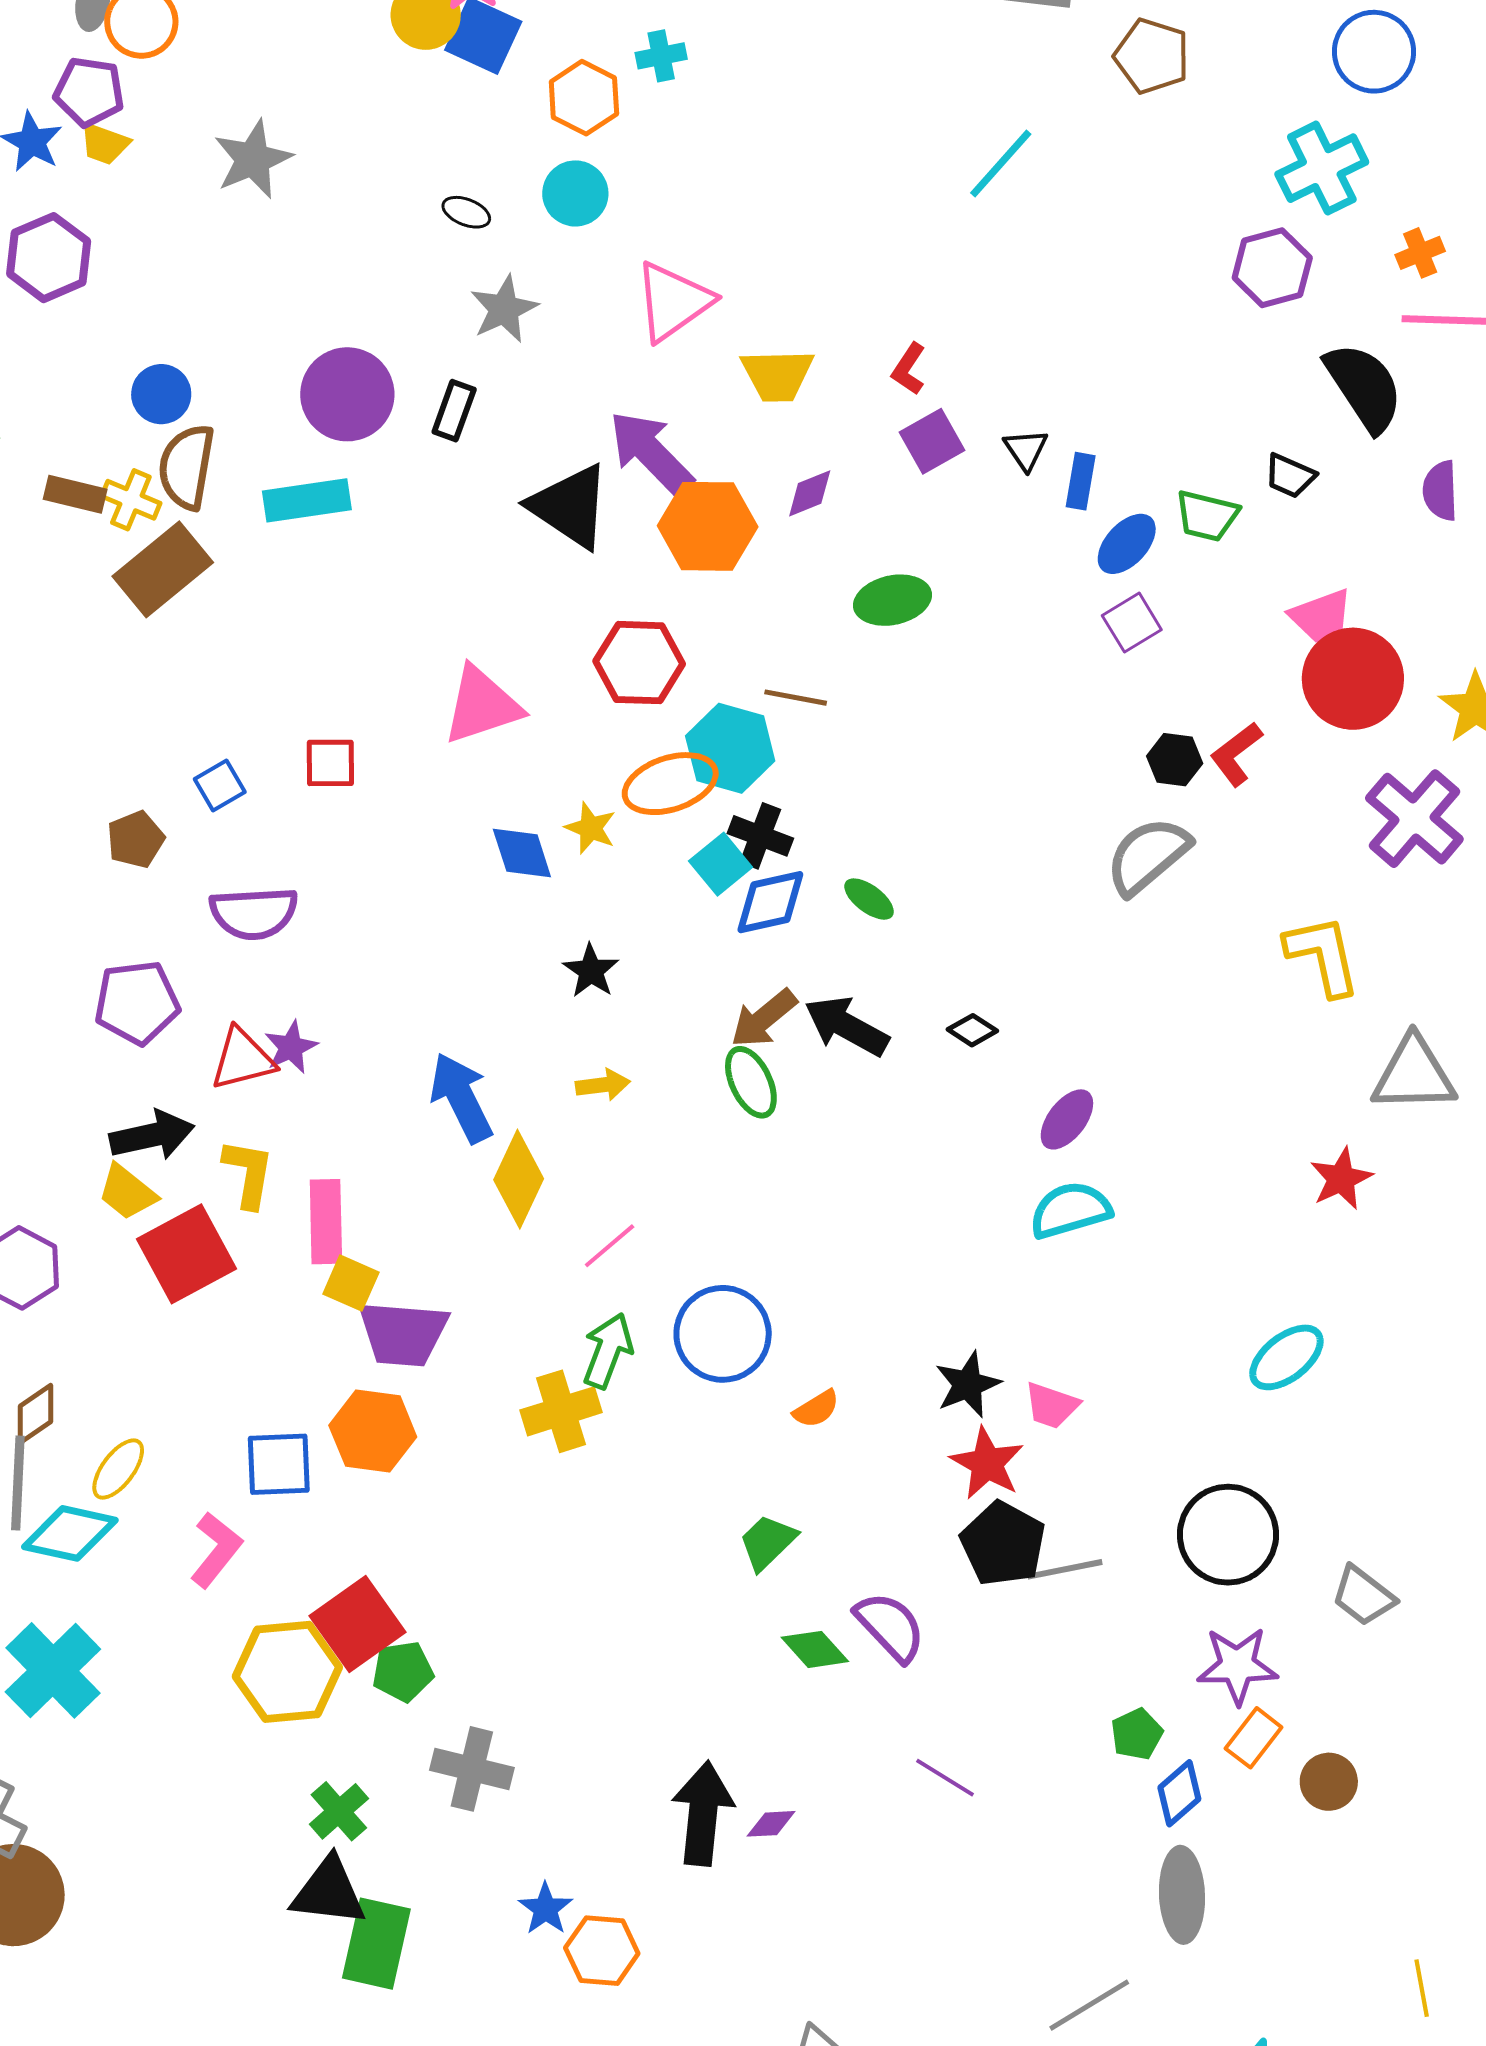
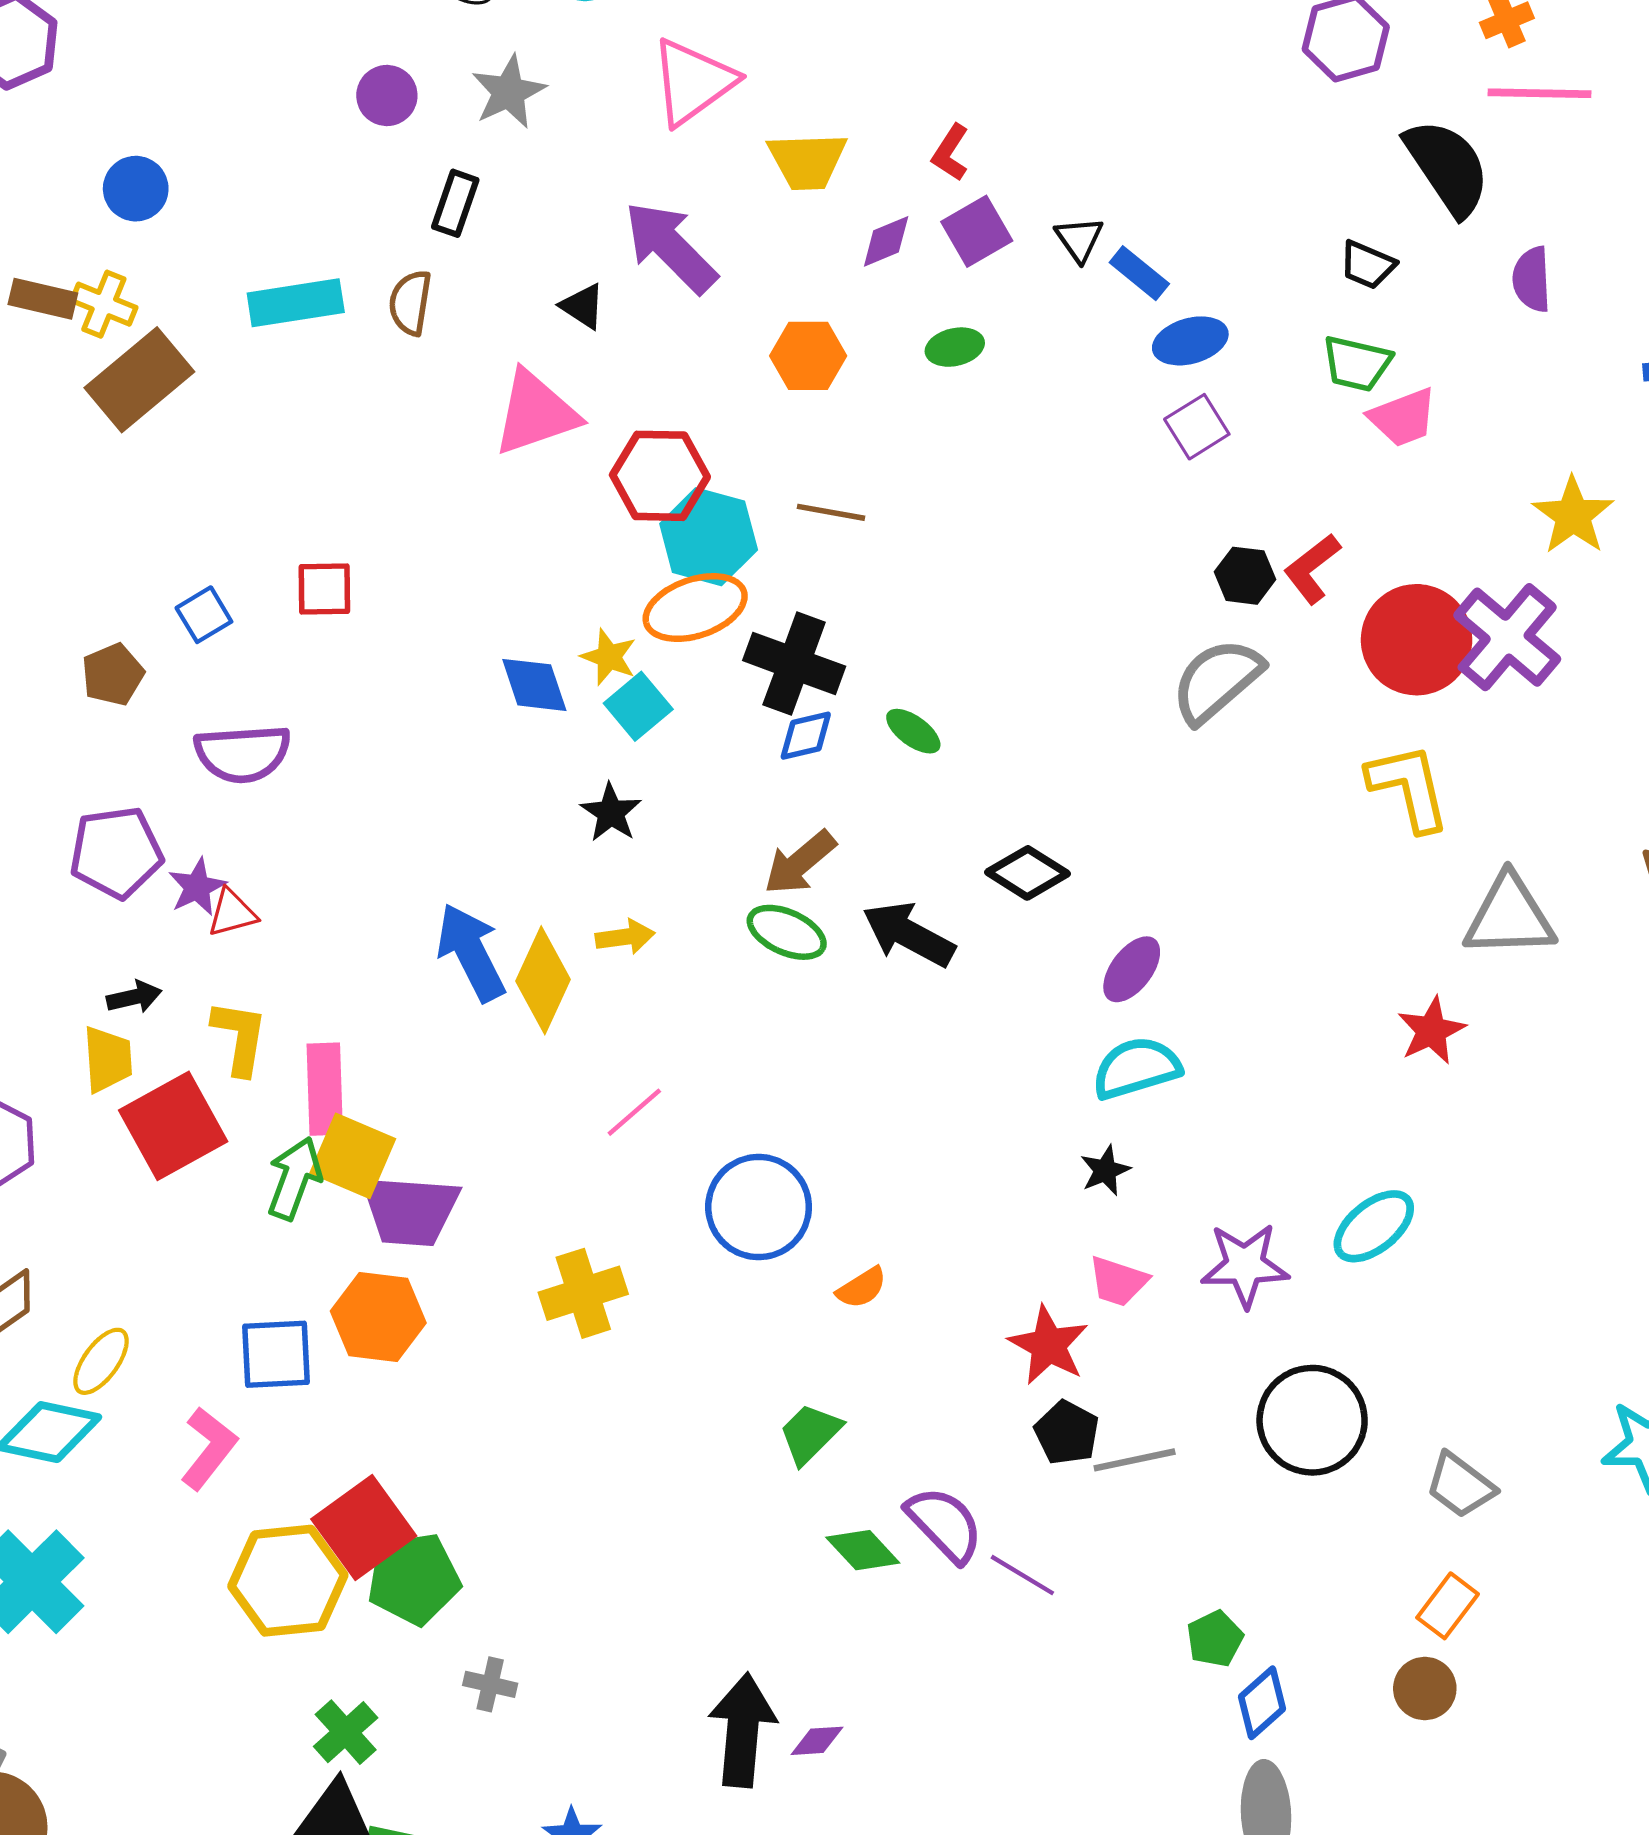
purple circle: (347, 394) -> (387, 95), moved, size x0.6
brown semicircle: (187, 467) -> (410, 303), moved, size x0.7
blue rectangle: (1081, 481) -> (1139, 273), turned -60
purple diamond: (810, 493) -> (886, 241), moved
black triangle: (570, 506) -> (583, 306), size x0.5
green trapezoid: (1207, 516) -> (1357, 364), moved
orange hexagon: (708, 526) -> (808, 356), moved, size x0.7
blue ellipse: (1127, 544) -> (1190, 341), turned 32
green ellipse: (892, 600) -> (955, 347), moved, size x0.7
red circle: (1353, 679) -> (1417, 640), moved
pink triangle: (482, 705) -> (536, 413), moved
cyan hexagon: (730, 748) -> (709, 537), moved
black cross: (760, 836) -> (794, 663), size x1.4
cyan square: (721, 864) -> (638, 706), moved
blue diamond: (770, 902) -> (806, 736), size x0.7
black arrow: (847, 1026) -> (909, 934), moved
black diamond: (972, 1030) -> (1028, 873), size x1.5
purple star: (291, 1047) -> (197, 887), moved
red triangle: (243, 1059) -> (232, 913), size x0.7
green ellipse: (751, 1082) -> (787, 932), turned -40
black arrow: (152, 1135) -> (134, 997), size x0.6
yellow diamond: (519, 1179) -> (543, 980), moved
yellow trapezoid: (127, 1192) -> (108, 1059), turned -132
yellow square: (351, 1283) -> (353, 1156), size x1.4
green arrow: (608, 1351) -> (294, 1178), moved
black star: (968, 1385) -> (1105, 1170), moved, size x0.7
black pentagon: (1003, 1544) -> (1067, 1433), size x0.7
purple star: (1237, 1666) -> (1245, 1265), moved
green pentagon: (403, 1671) -> (414, 1579), size x1.4
orange rectangle: (1254, 1738) -> (1448, 1606), moved
gray cross: (472, 1769) -> (490, 1684), size x0.6
purple line: (945, 1778) -> (1022, 1575), moved

